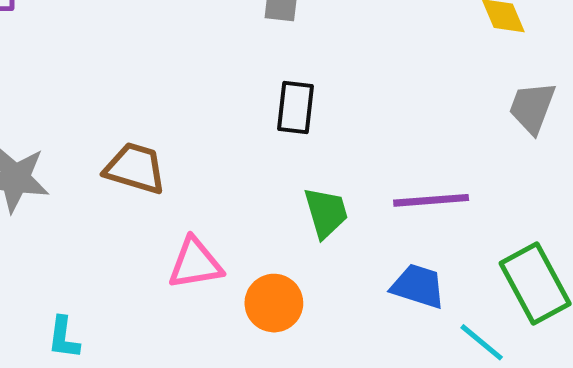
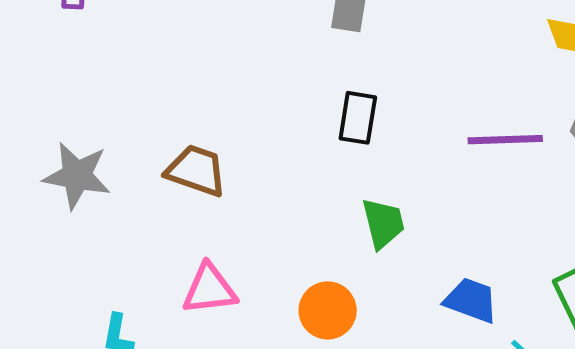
purple line: (431, 200) -> (505, 140), moved
pink triangle: (195, 263) -> (209, 289), moved

